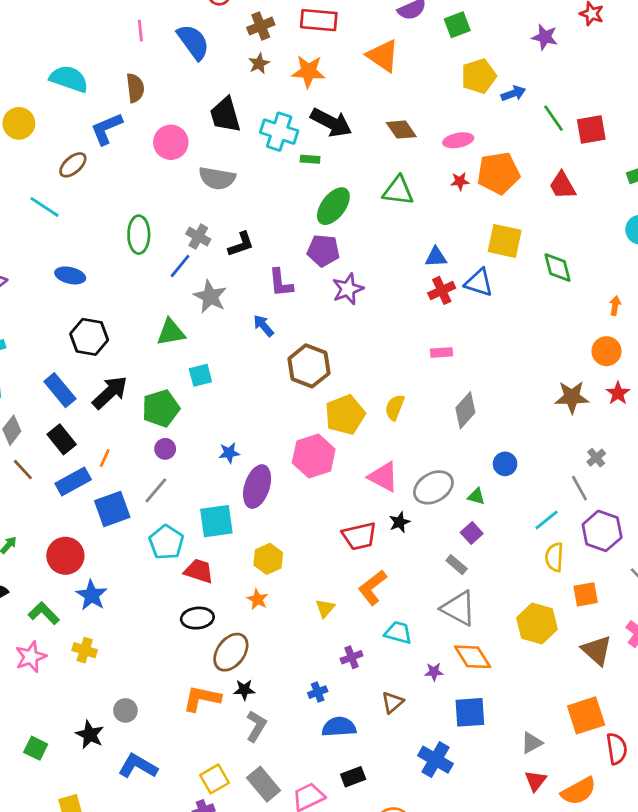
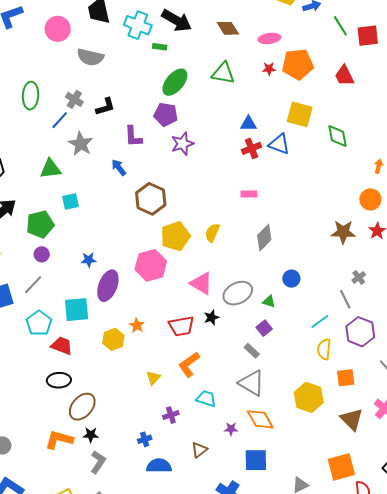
orange star: (257, 599) -> (137, 325), moved

